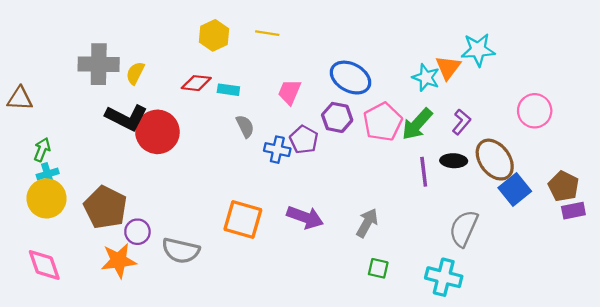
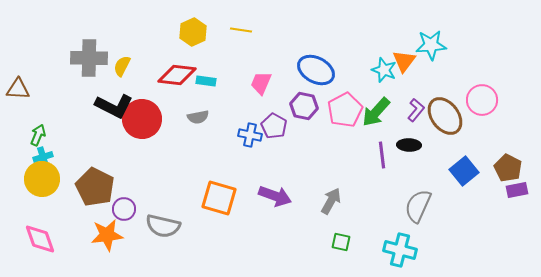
red diamond: (196, 83) -> (177, 75), size x1.4
gray semicircle: (245, 126) -> (198, 117), moved, turned 105
brown ellipse: (495, 160) -> (445, 116), moved

